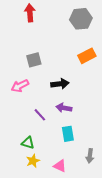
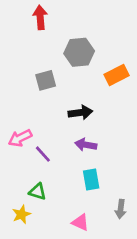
gray hexagon: (81, 19) -> (79, 52), moved
pink arrow: (20, 86) -> (20, 138), moved
purple line: (40, 115) -> (43, 154), moved
yellow star: (33, 161) -> (21, 214), moved

